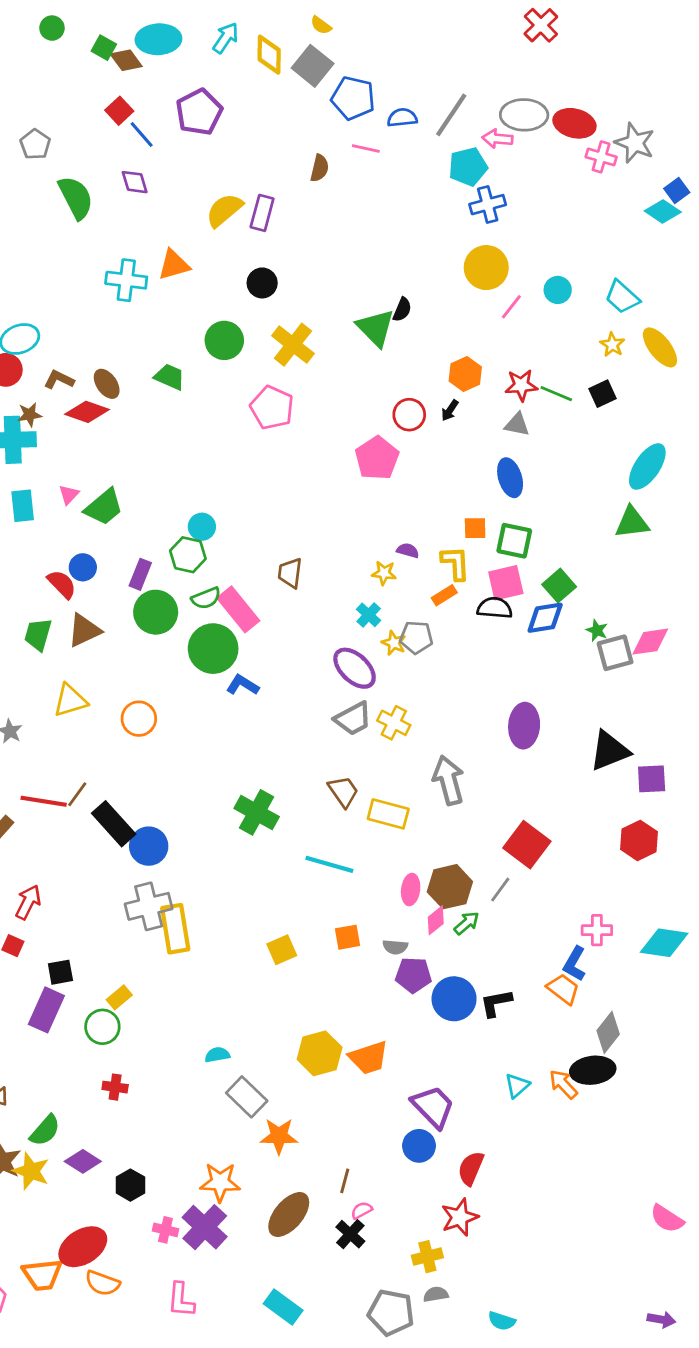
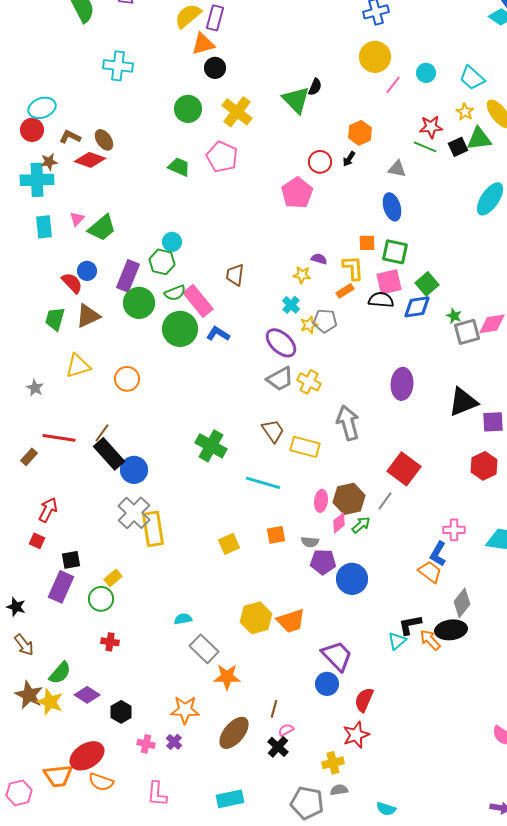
orange triangle: (174, 265) -> (203, 44), moved
green trapezoid: (170, 377) -> (179, 167), moved
red star: (521, 385) -> (431, 127), moved
green triangle: (632, 523) -> (479, 139), moved
purple rectangle: (140, 574) -> (128, 276), size x1.4
yellow star: (394, 643) -> (309, 325), turned 30
blue L-shape: (243, 685) -> (218, 334), moved
brown line: (77, 794) -> (102, 433), moved
gray cross: (149, 906) -> (134, 513), turned -32
black L-shape: (496, 1003) -> (410, 625), moved
purple cross: (205, 1227) -> (174, 742), size x0.5
cyan rectangle: (283, 1307) -> (230, 799), turned -48

